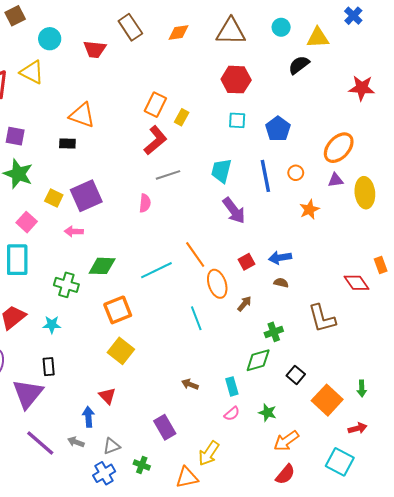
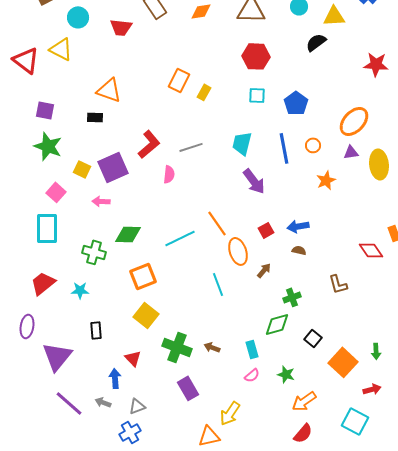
red L-shape: (155, 140) -> (149, 144), moved
brown L-shape: (322, 318) -> (338, 284), size x0.7
black rectangle: (49, 367) -> (96, 330), moved
green cross: (142, 465) -> (177, 347), moved, size x1.8

